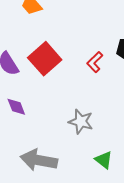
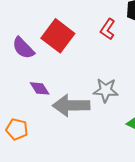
gray arrow: (39, 160) -> (71, 105), moved

